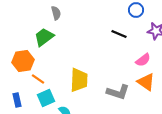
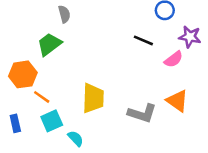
pink semicircle: (143, 60) -> (174, 59), moved

